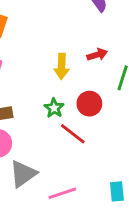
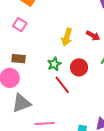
red arrow: (97, 55) -> (93, 36), turned 32

